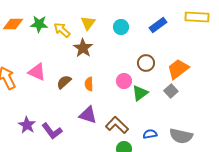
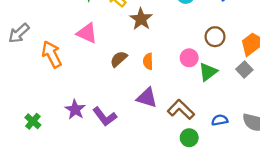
pink triangle: (37, 72) -> (87, 33), moved

